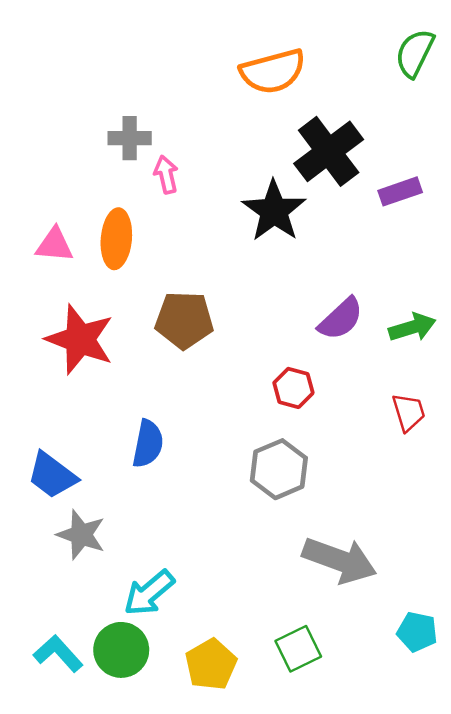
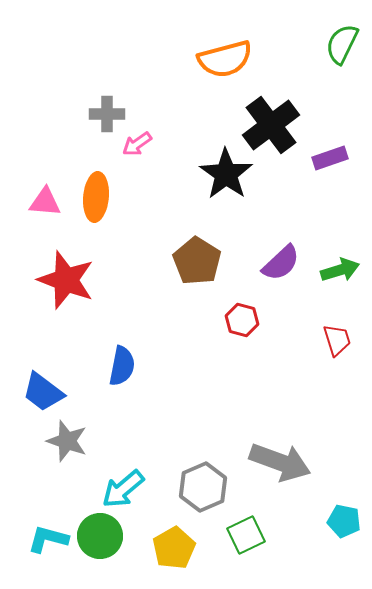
pink arrow: (166, 174) -> (137, 144), turned -112
brown pentagon: (184, 320) -> (197, 261), moved, turned 30
gray hexagon: (279, 469) -> (203, 487), moved
cyan L-shape: (58, 654) -> (48, 539), turned -33

